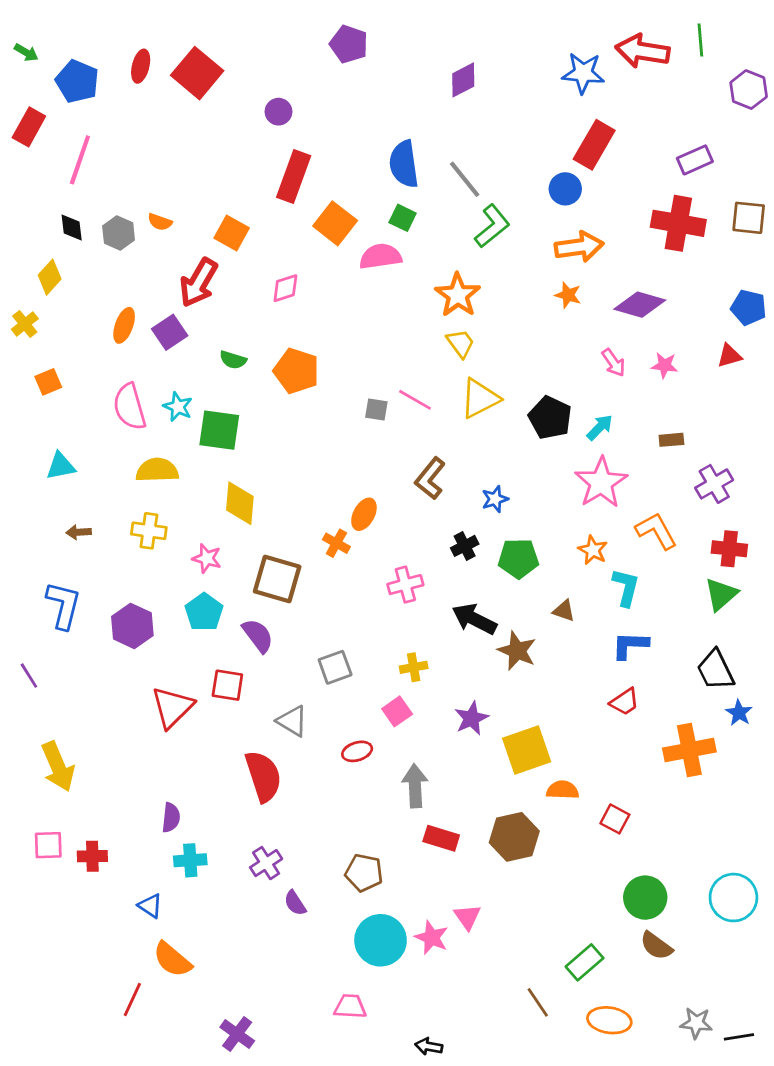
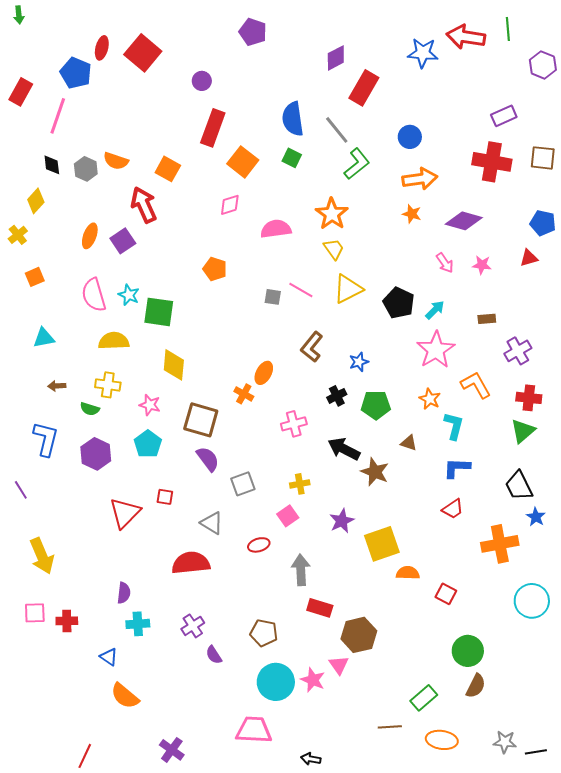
green arrow: (26, 52) -> (19, 15), moved, turned 54
blue pentagon: (77, 81) -> (76, 73), moved
red rectangle: (594, 145) -> (364, 88), moved
orange semicircle: (160, 222) -> (116, 161), size x1.4
pink semicircle: (381, 256) -> (276, 229), moved
red arrow: (199, 283) -> (144, 205), turned 126
pink diamond: (285, 288) -> (230, 205), moved
green semicircle: (233, 360) -> (90, 409), moved
orange pentagon: (296, 371) -> (215, 269), size x0.7
purple semicircle: (258, 636) -> (208, 459), moved
red square: (227, 685) -> (165, 497), size x0.7
red semicircle: (263, 776) -> (191, 563), turned -78
brown hexagon: (514, 837) -> (359, 635), moved
cyan circle: (733, 898) -> (532, 601), moved
brown semicircle: (656, 946) -> (476, 686), turned -100
red line: (132, 1000) -> (85, 756), moved
brown line: (538, 1002) -> (390, 727), turned -60
pink trapezoid: (350, 1006) -> (254, 730), size x1.5

